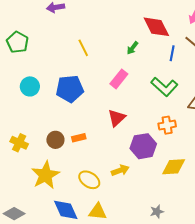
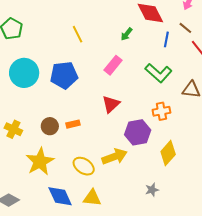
cyan circle: (30, 86) -> (24, 73), size x1.5
yellow diamond: (174, 167) -> (168, 153), turned -45
yellow arrow: (120, 170) -> (115, 157), size x1.4
gray star: (157, 212) -> (152, 190), moved

